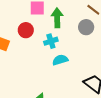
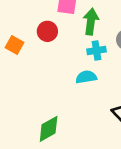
cyan cross: (51, 41) -> (96, 51), moved

